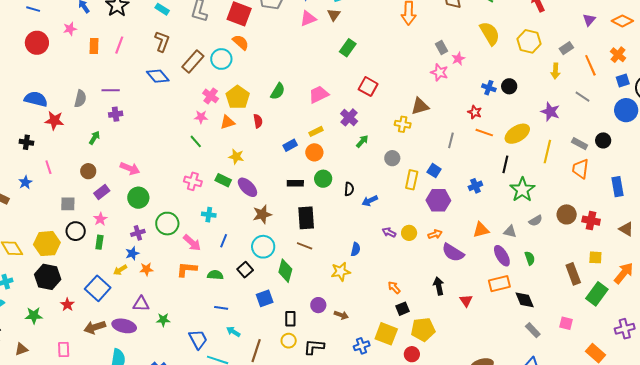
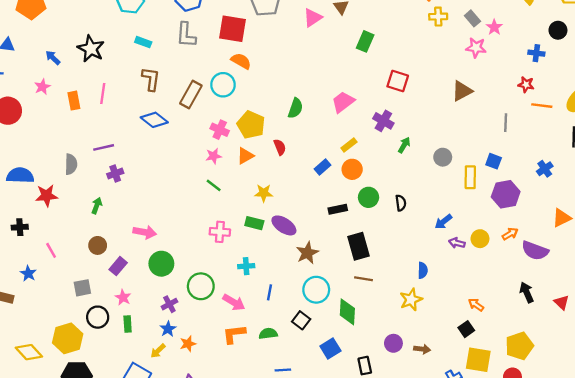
black circle: (509, 86) -> (558, 30), moved
yellow cross: (403, 124) -> (438, 17), moved
blue arrow: (370, 201) -> (443, 222), moved
black square: (402, 309) -> (466, 329), moved

